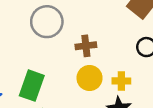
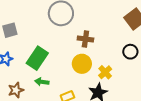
yellow cross: (121, 81) -> (105, 72), turned 32

